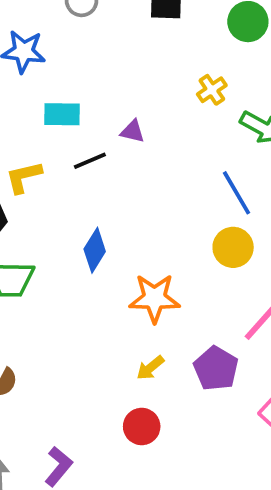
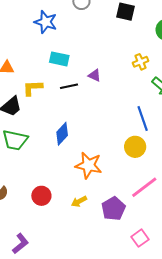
red circle: (142, 427) -> (41, 196), moved

